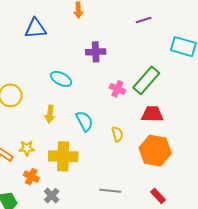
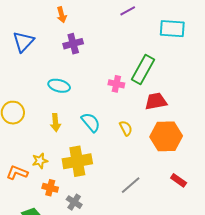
blue triangle: (35, 28) -> (23, 42), turned -30
purple cross: (96, 52) -> (73, 44), moved
gray line: (110, 191) -> (131, 185), turned -35

